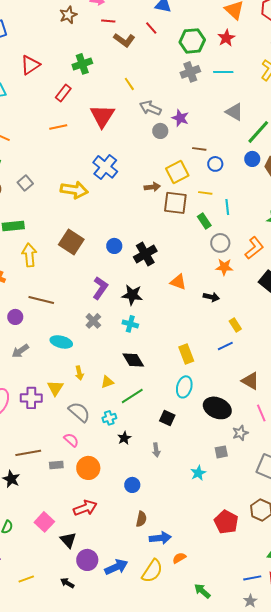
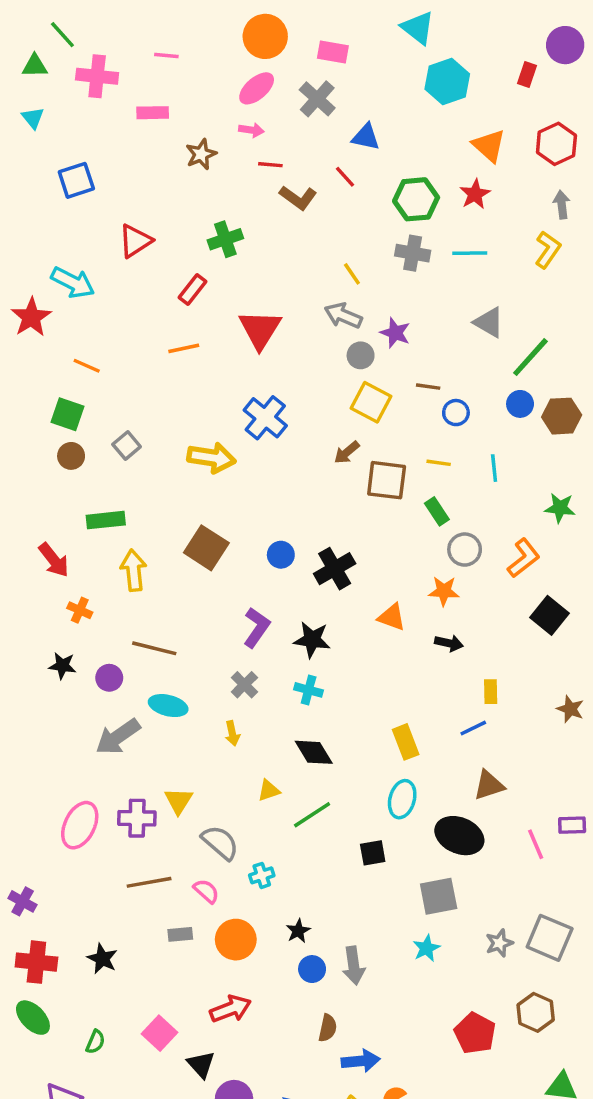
gray cross: (190, 72) -> (413, 253), turned 30
yellow line: (129, 84) -> (352, 274), moved
yellow square: (177, 172) -> (371, 402), moved, turned -35
brown arrow: (152, 187) -> (347, 452), turned 147
cyan line: (227, 207) -> (494, 468), moved
orange star: (224, 267) -> (444, 591), moved
yellow rectangle: (235, 325) -> (491, 692), turned 32
cyan ellipse: (61, 342) -> (168, 706), moved
gray arrow: (20, 351) -> (118, 737), size x1.5
yellow arrow: (79, 373) -> (232, 733), moved
brown triangle: (250, 381) -> (489, 785), moved, turned -48
cyan cross: (109, 418) -> (262, 875), moved
black square: (167, 418) -> (373, 853), turned -35
gray star: (240, 433) -> (499, 943), moved
black star: (124, 438) -> (298, 931), moved
gray arrow: (156, 450) -> (354, 966), moved, size x1.5
gray square: (221, 452) -> (439, 896), moved, size x1.6
brown line: (28, 453) -> (149, 882), moved

